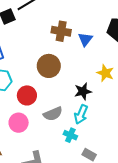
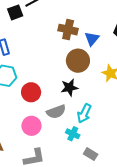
brown circle: (49, 66) -> (78, 61), moved
black star: (83, 91) -> (69, 88), moved
pink circle: (19, 123) -> (31, 126), moved

